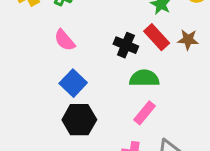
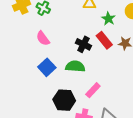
green semicircle: (144, 78) -> (75, 66), moved
black hexagon: (79, 120) -> (64, 100), moved

